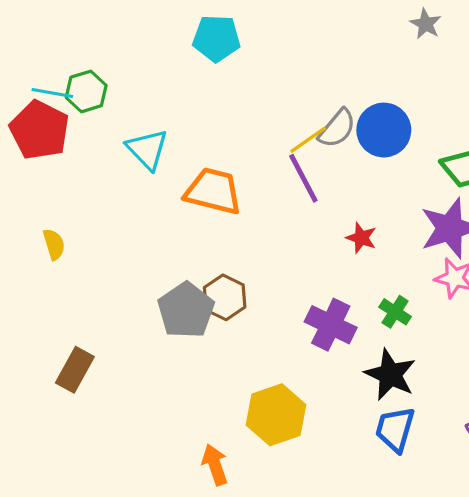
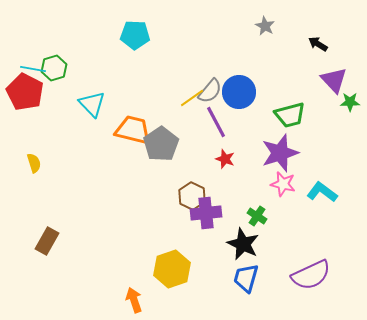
purple line: (303, 178) -> (216, 122), moved
brown hexagon: (225, 297) -> (192, 196), moved
gray pentagon: (186, 310) -> (161, 144), moved
green cross: (395, 312) -> (257, 216), moved
purple cross: (331, 325) -> (206, 213), turned -32

